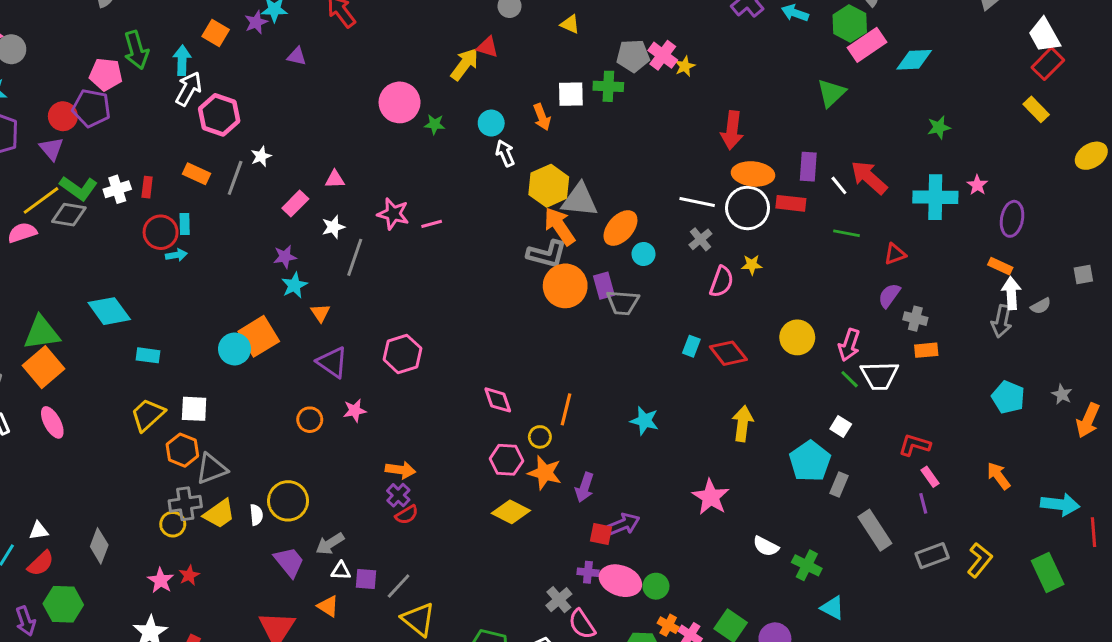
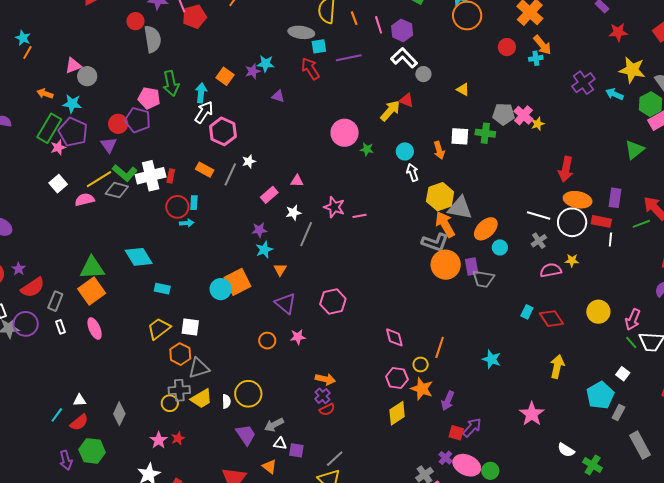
white line: (839, 185) -> (610, 240), moved, turned 40
white cross: (117, 189) -> (151, 176), size x1.6
green line: (846, 233) -> (641, 224), moved, turned -36
pink semicircle: (722, 282) -> (551, 270), turned -125
yellow diamond: (511, 512) -> (397, 413), turned -65
purple arrow: (624, 524) -> (472, 428), turned -30
purple cross: (588, 572) -> (445, 458), turned 32
gray line: (399, 586) -> (335, 459), moved

